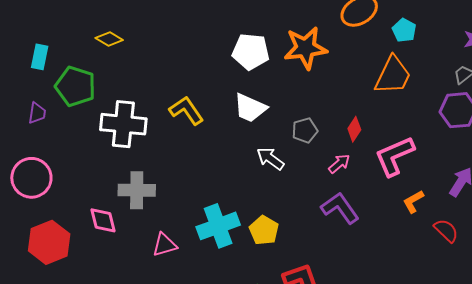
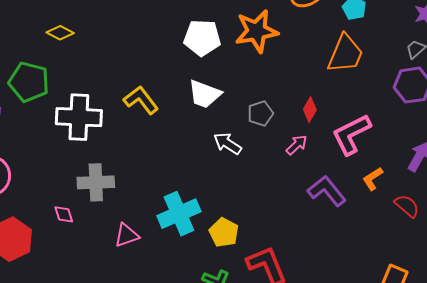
purple L-shape: (340, 208) -> (327, 191), moved
pink diamond: (103, 220) -> (64, 214), size x0.7
yellow pentagon: (264, 230) -> (224, 232), moved

